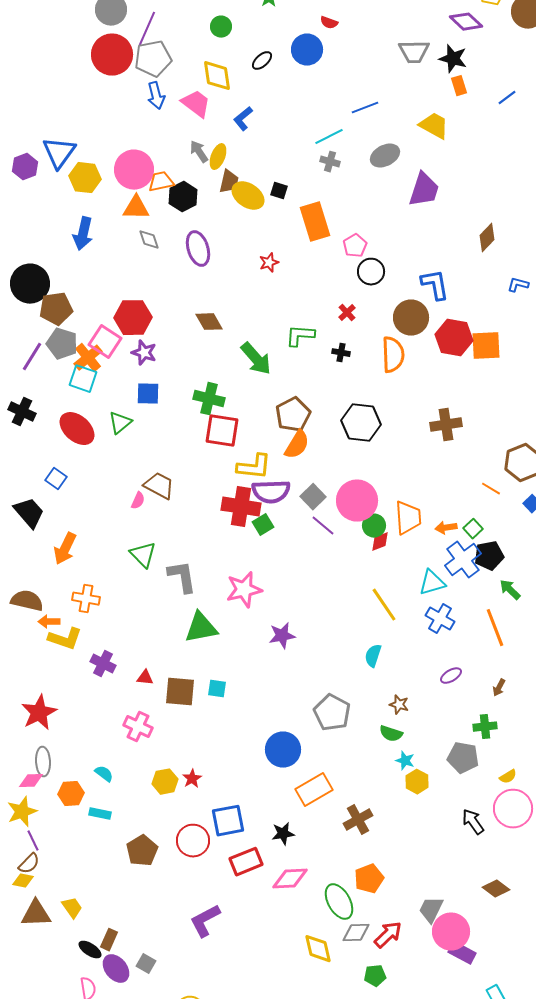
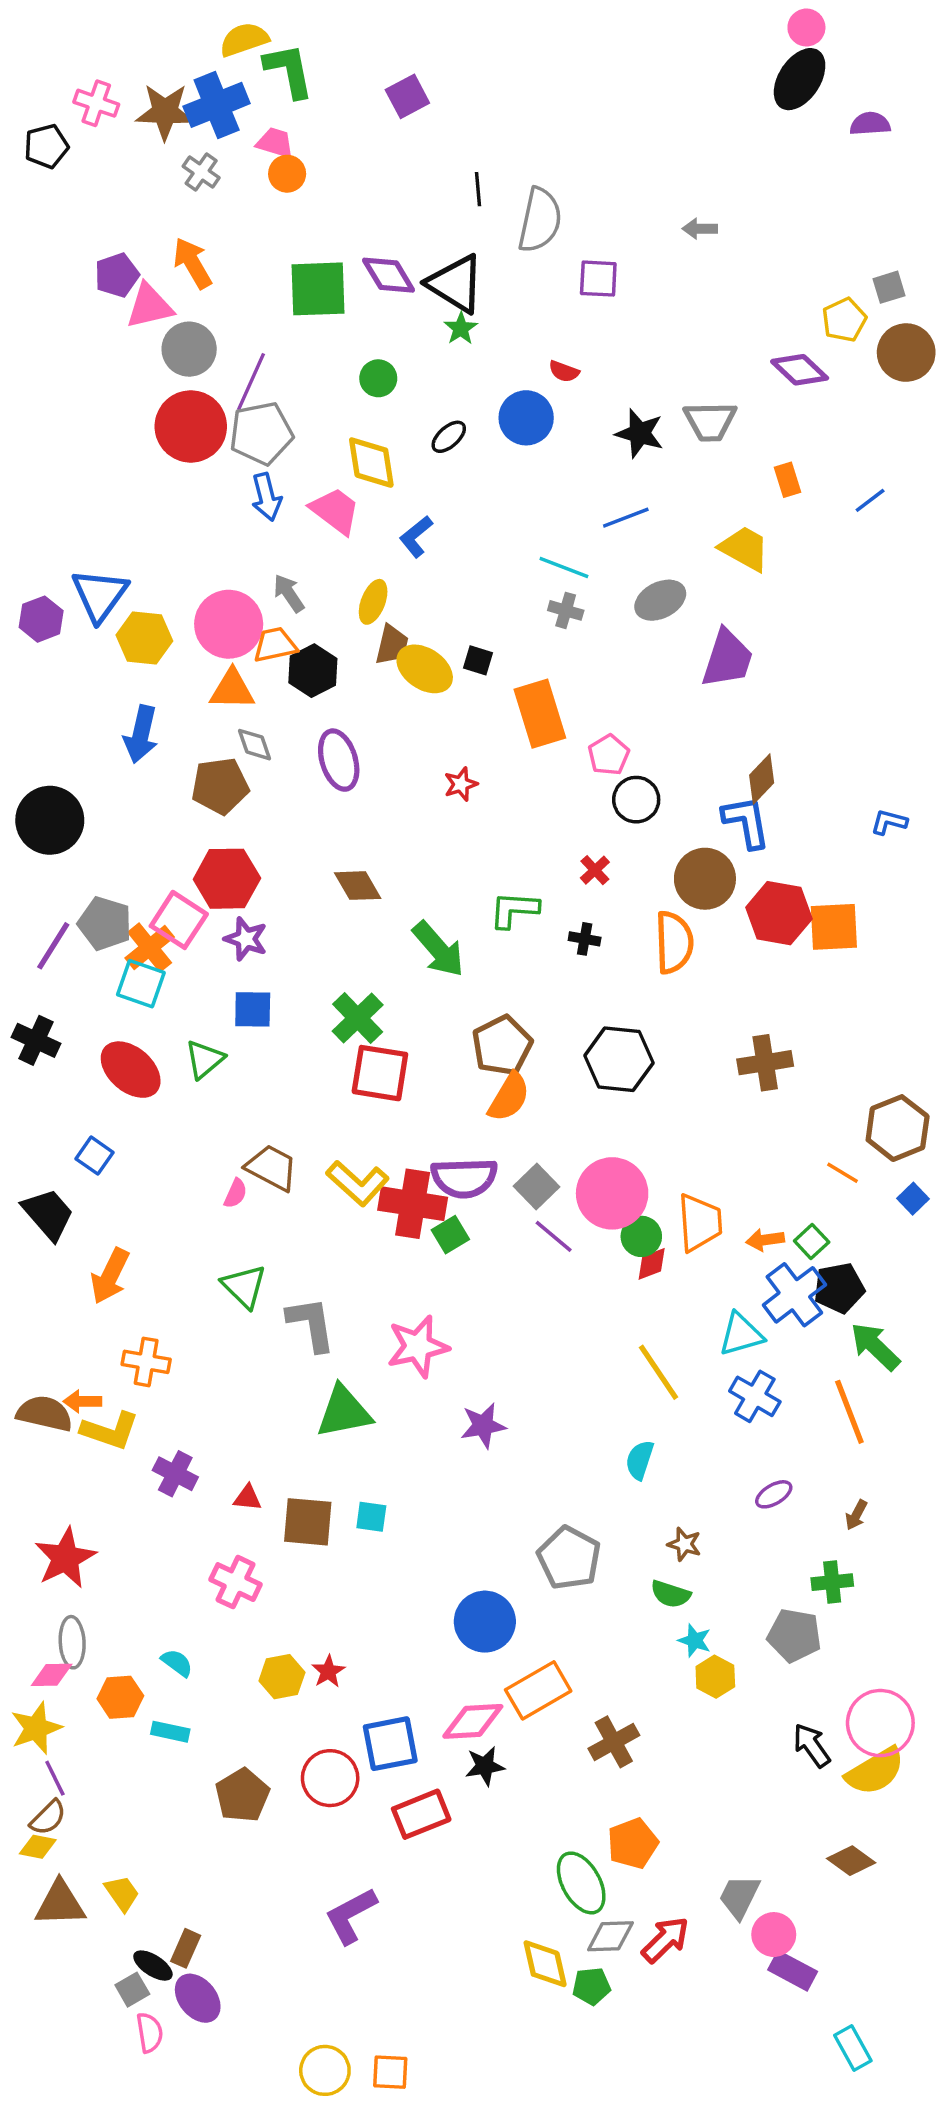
black star: (453, 59) -> (640, 433), moved
cyan line: (329, 137) -> (564, 567), turned 48
gray arrow: (199, 152) -> (289, 593), moved
brown diamond: (487, 238) -> (762, 779), moved
brown pentagon: (56, 309) -> (220, 786), moved
green cross: (209, 399) -> (358, 1018), turned 32
yellow L-shape: (254, 467) -> (358, 1183), moved, turned 36
green arrow: (510, 590) -> (875, 1346), size x1.4
brown semicircle: (27, 601) -> (45, 1414), moved
yellow semicircle: (508, 777) -> (875, 1771), moved, size x2.0
pink diamond: (290, 879) -> (473, 1721), moved
pink circle: (451, 932) -> (774, 1935), size x0.7
gray square: (146, 964) -> (132, 1990), moved, turned 30
green pentagon: (375, 976) -> (591, 1986), moved

